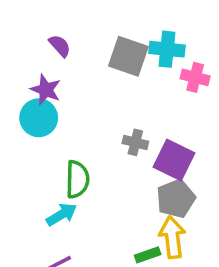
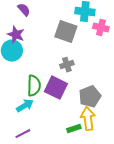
gray square: (128, 56) -> (66, 32), moved
gray cross: (135, 142) -> (67, 65), turned -32
purple square: (174, 160) -> (56, 88), moved

